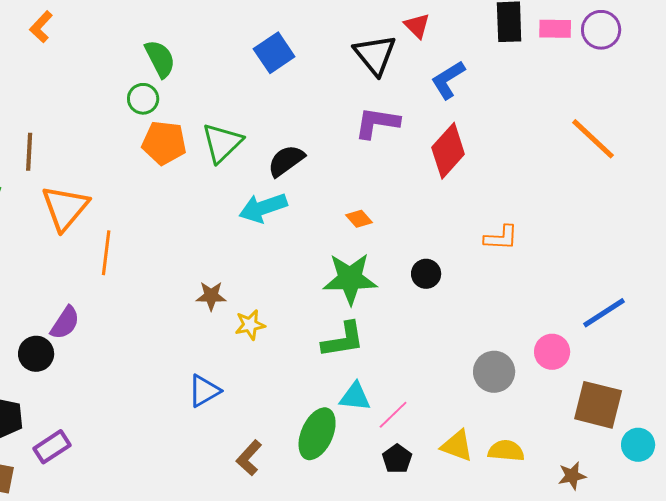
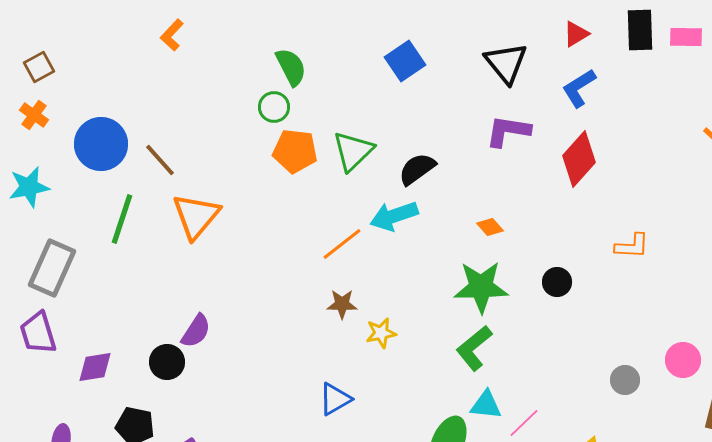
red triangle: (417, 26) -> (576, 34), moved, turned 44
brown line: (29, 152) -> (160, 160), turned -45
orange line: (106, 253) -> (342, 244), moved, turned 45
green L-shape: (343, 340) -> (474, 348), turned 150
gray circle: (494, 372) -> (625, 380), size x0.7

